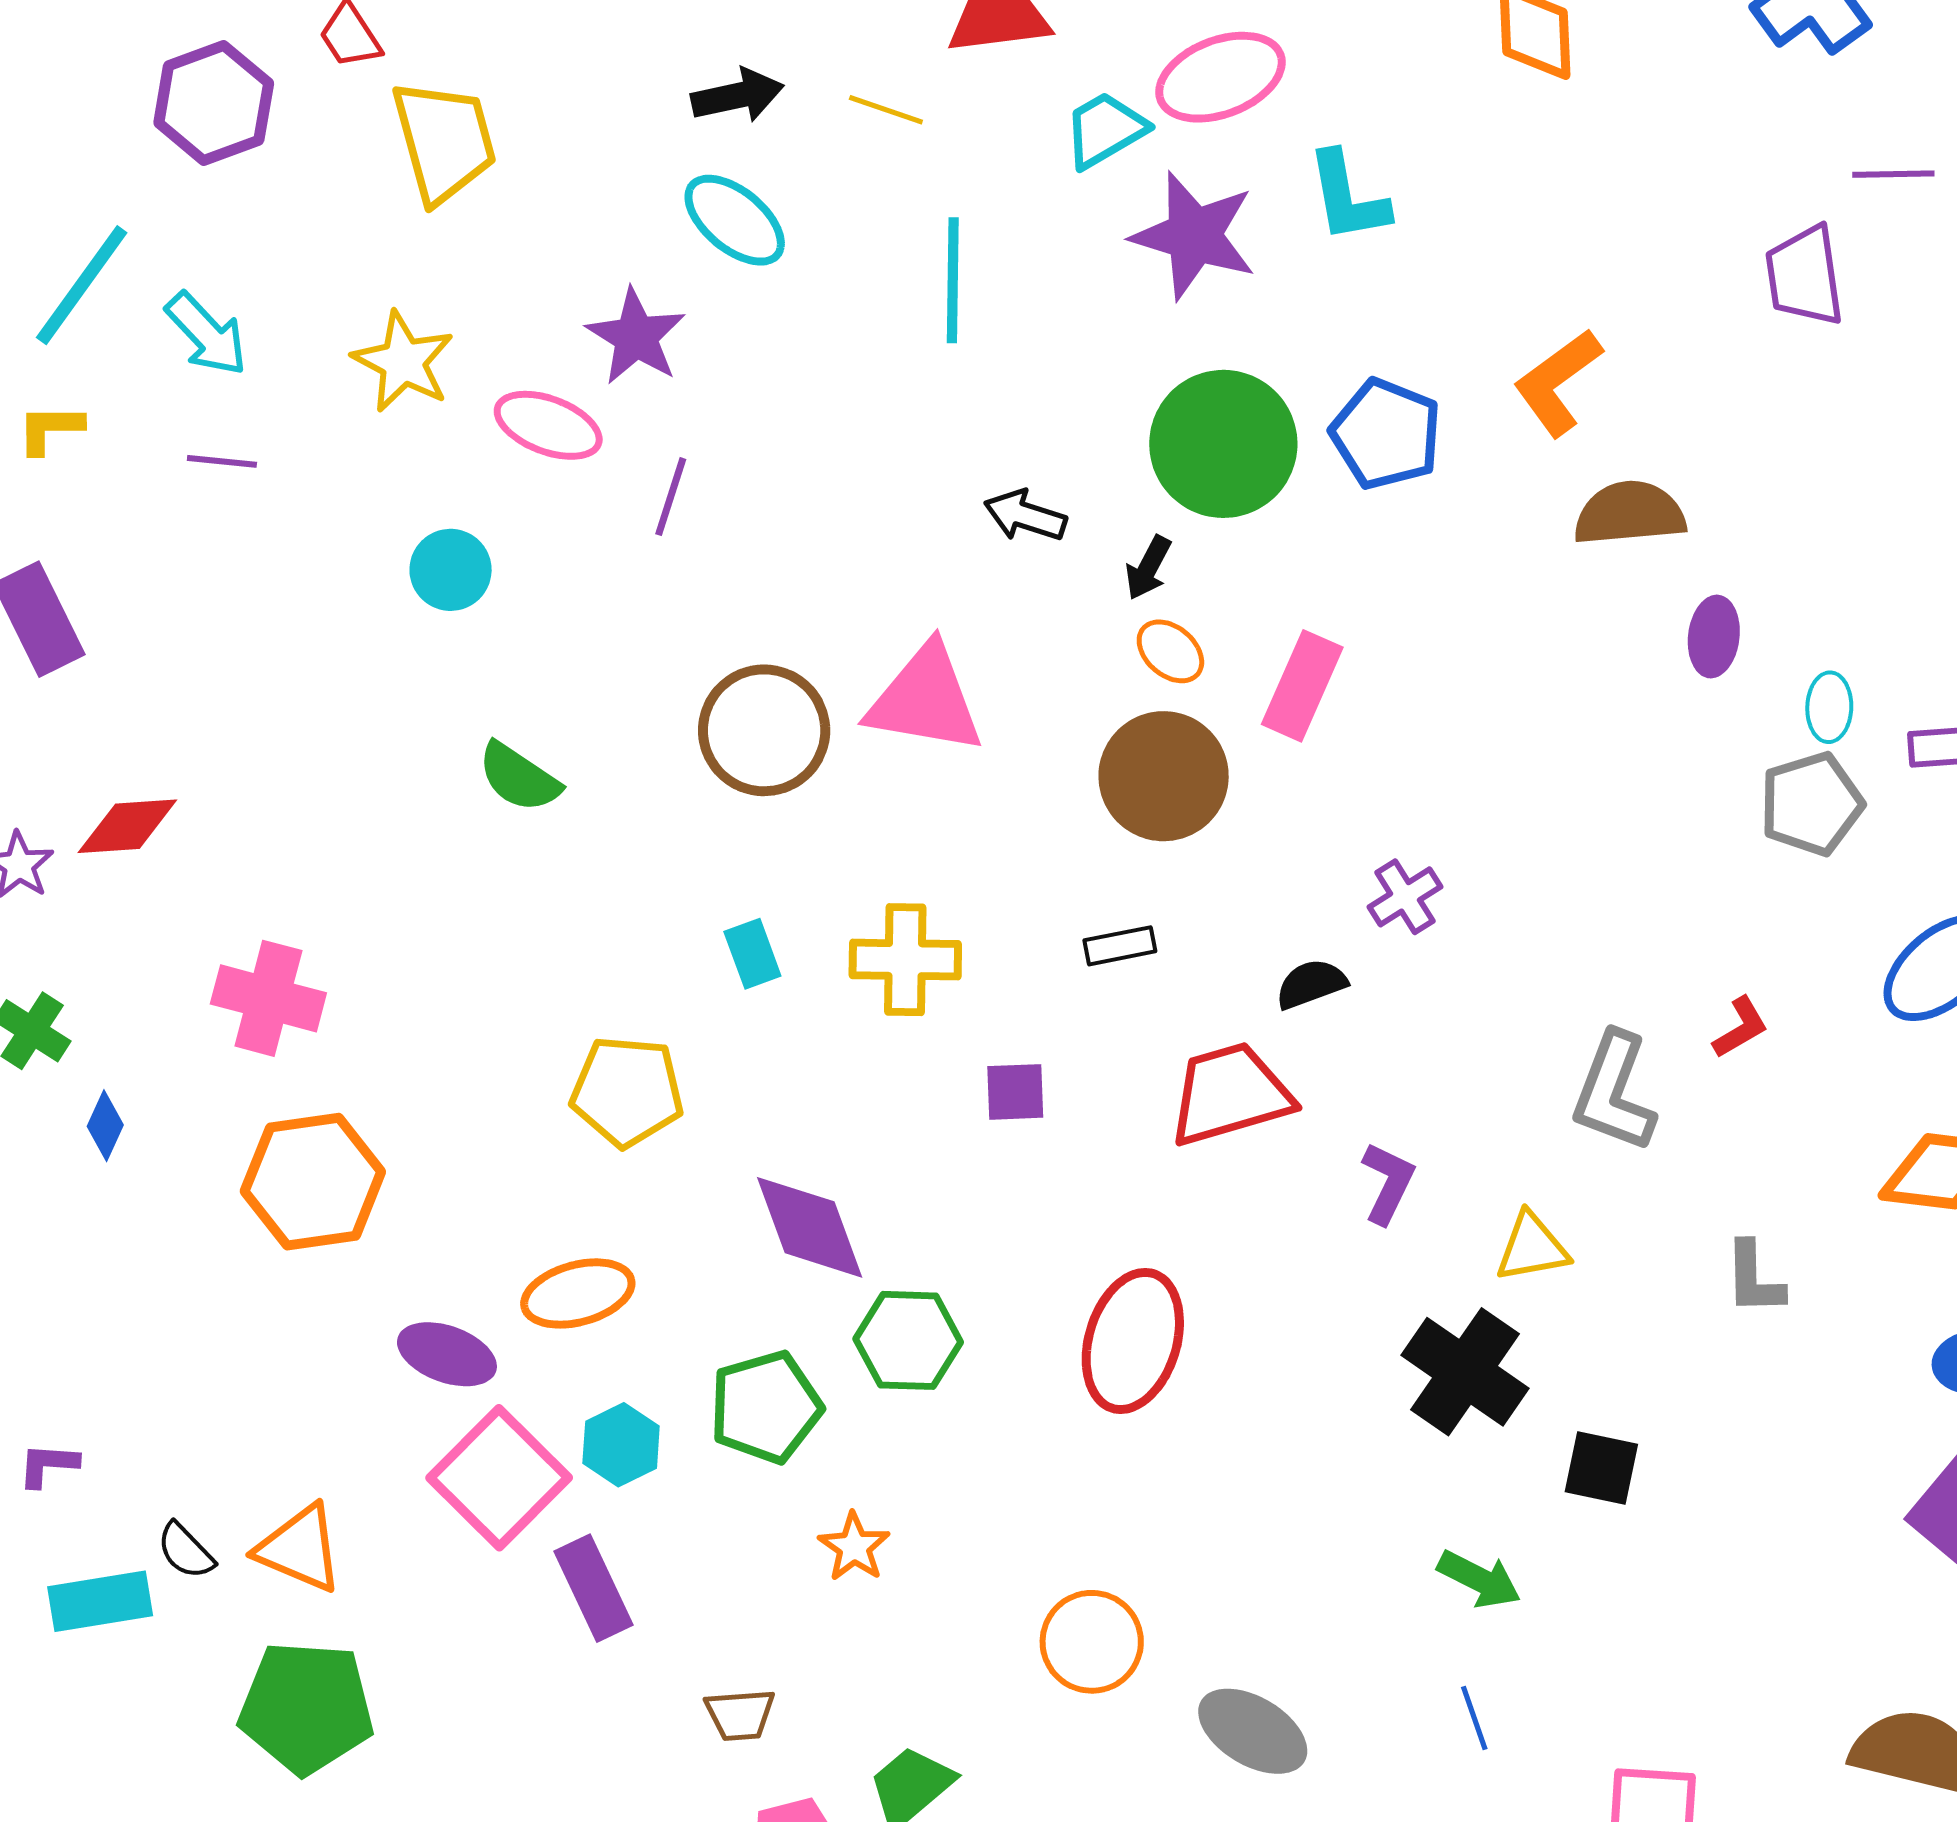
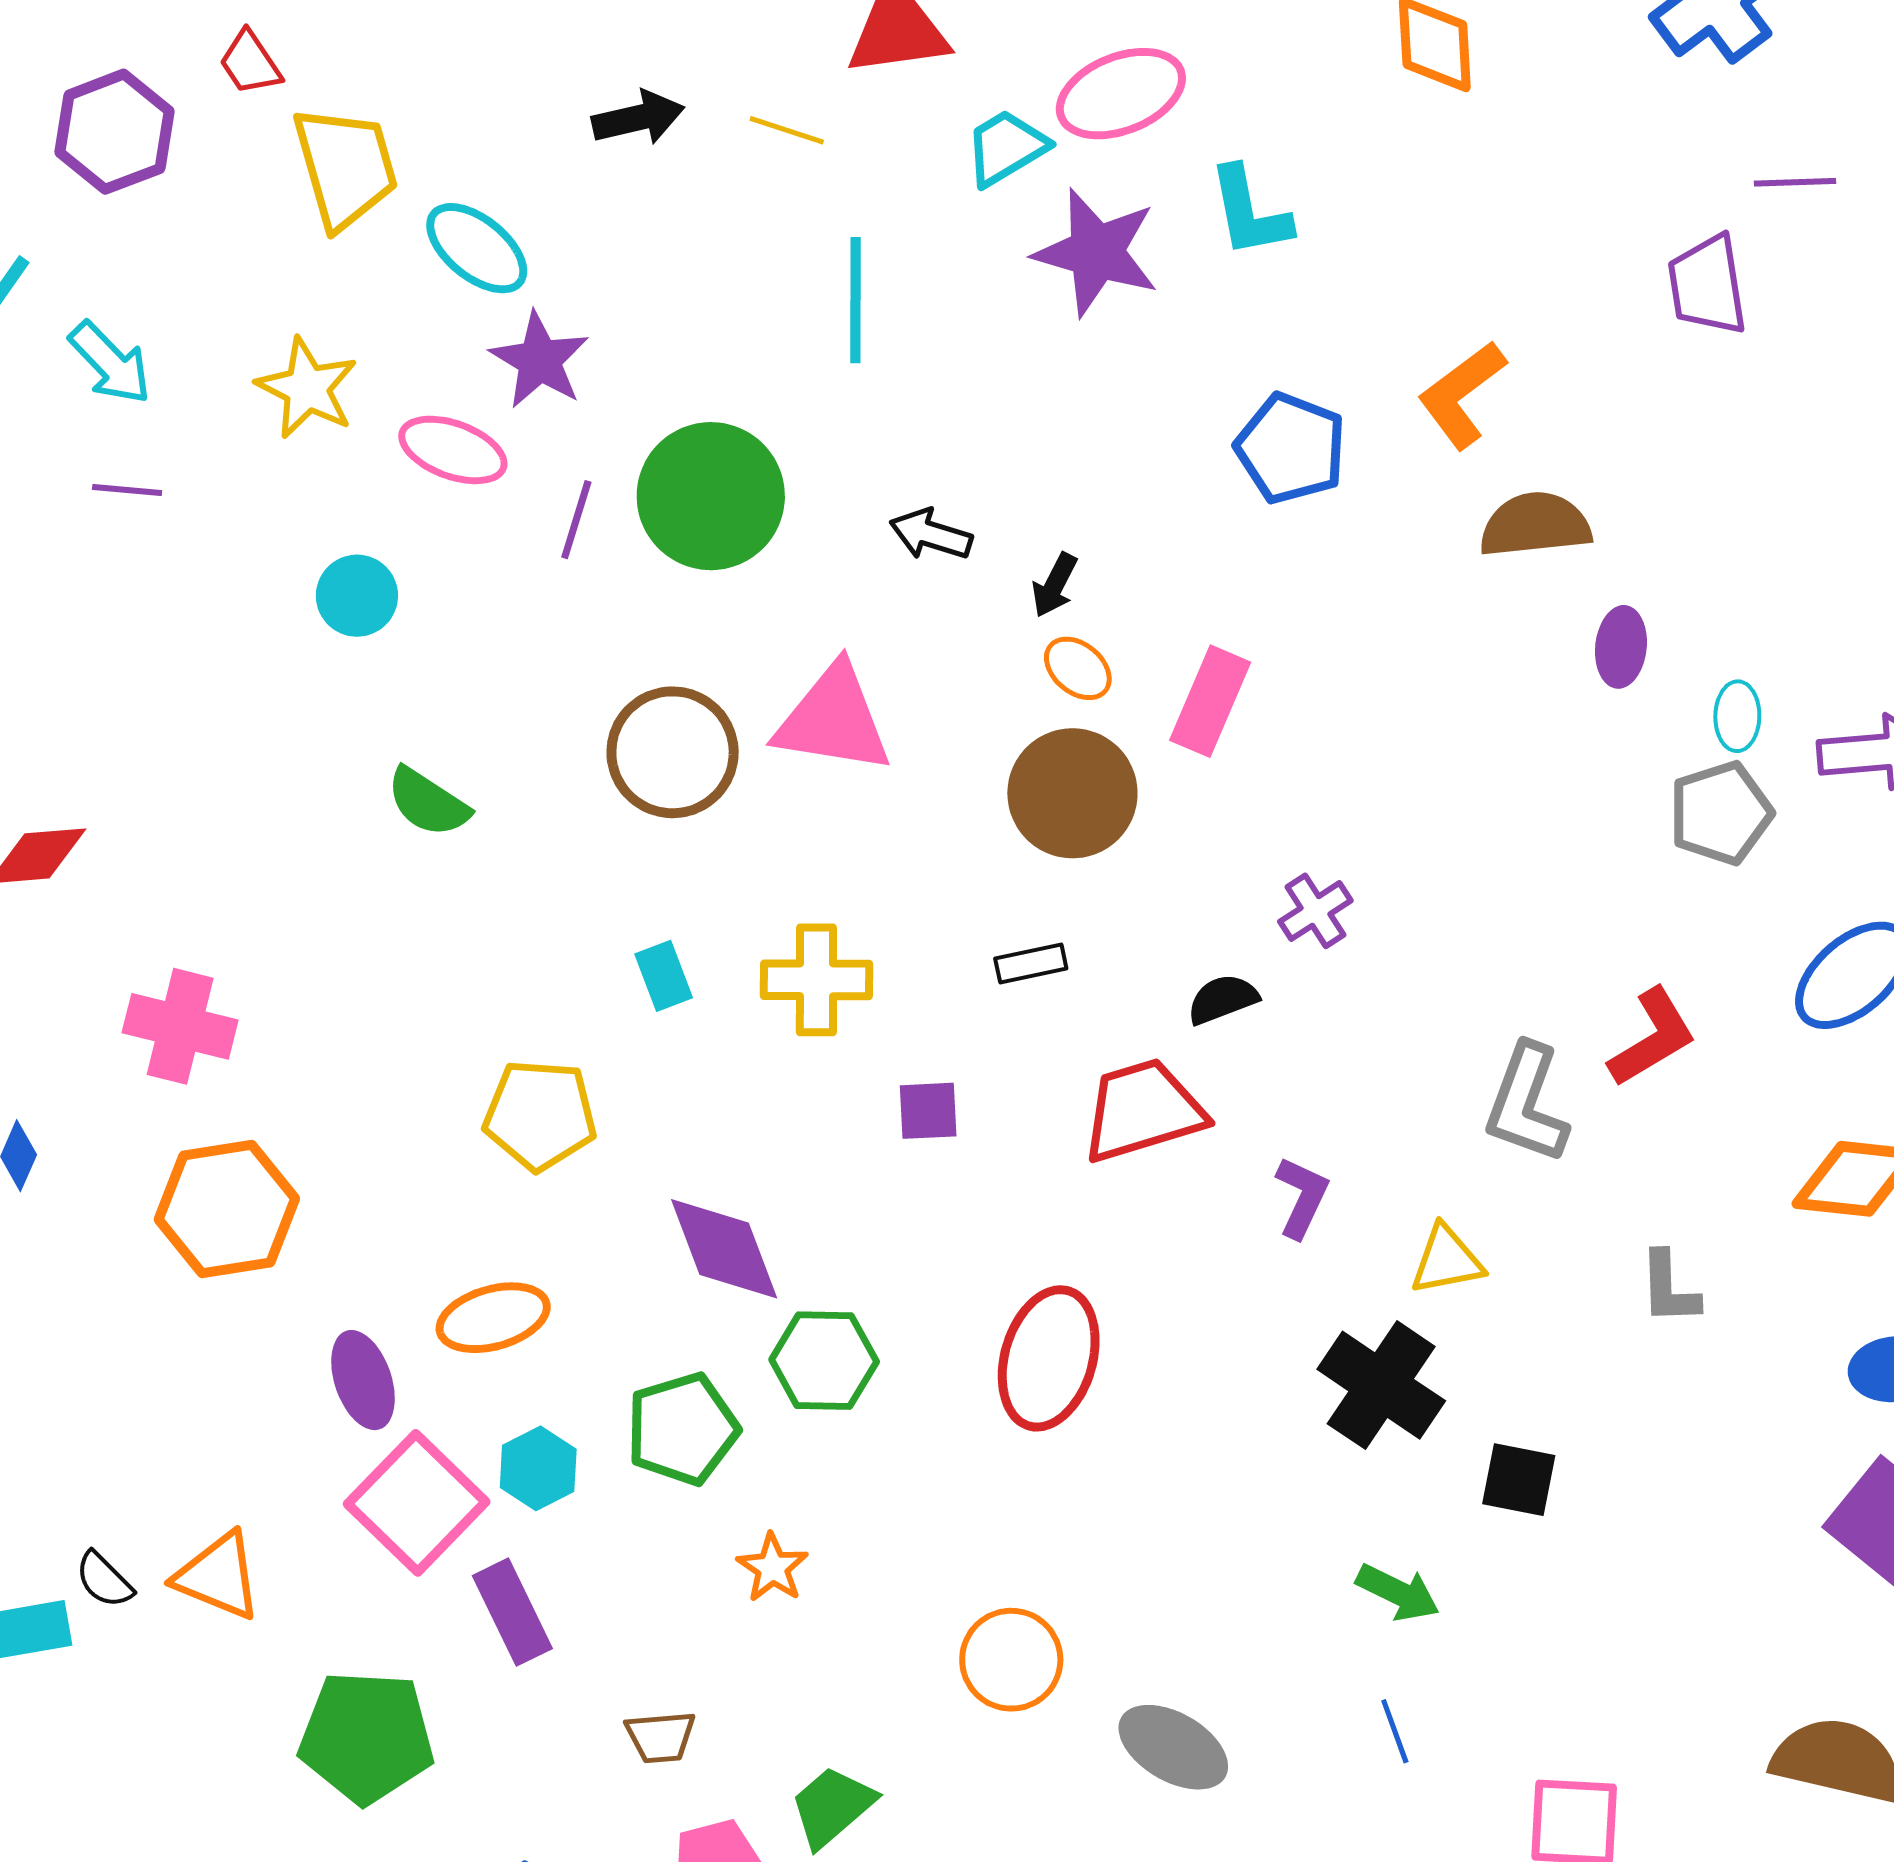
cyan ellipse: (735, 220) -> (477, 248), moved
green circle: (1223, 444) -> (711, 496), moved
red L-shape: (1740, 1028) -> (1652, 1038), size x1.6
purple ellipse: (447, 1354) -> (363, 1380), turned 52
green pentagon: (306, 1707) -> (367, 1737), moved

